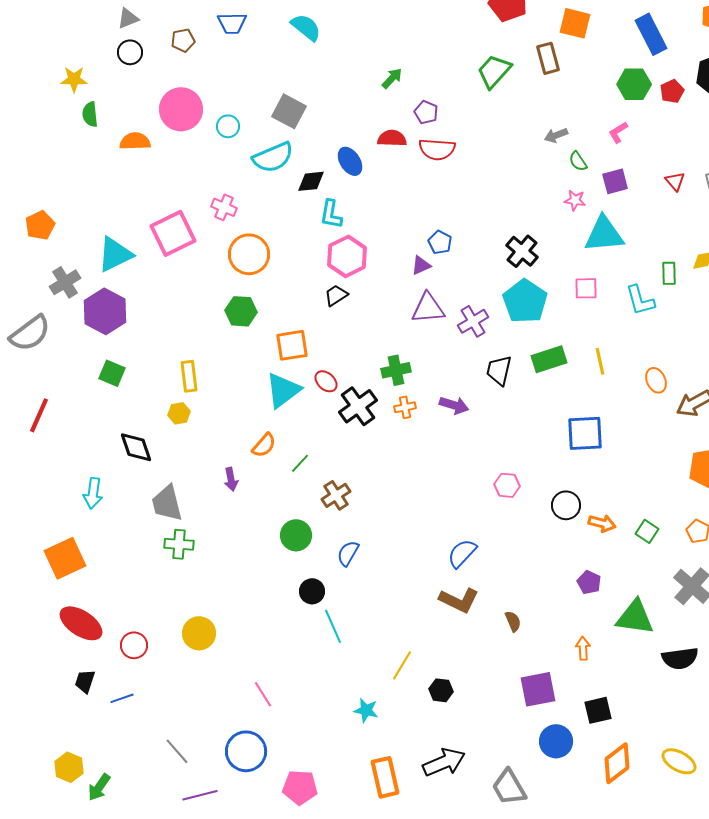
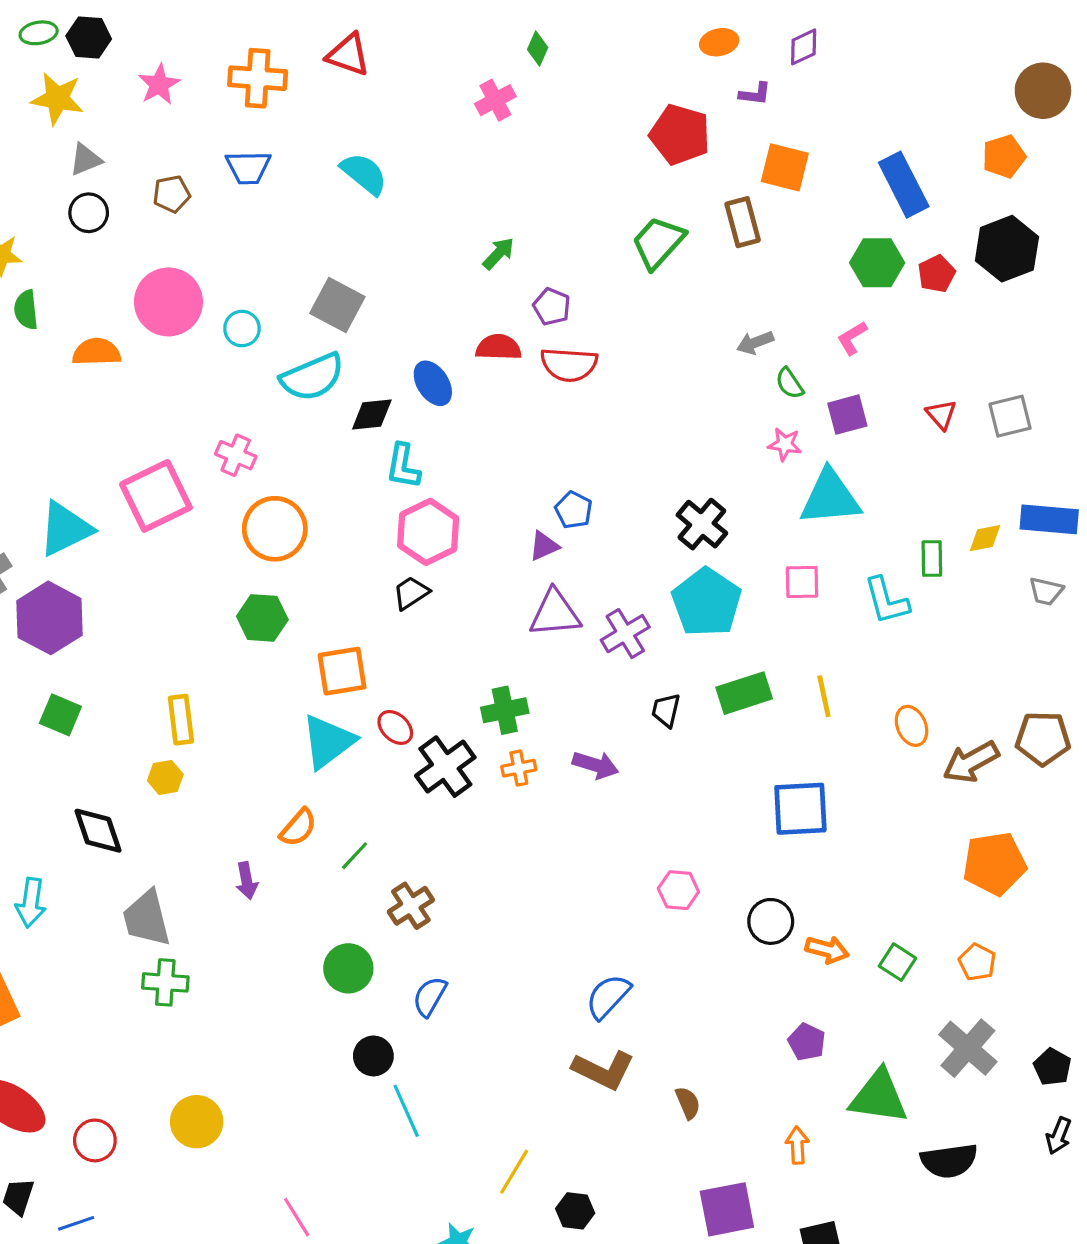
black trapezoid: (499, 370) -> (666, 710), size x0.7

